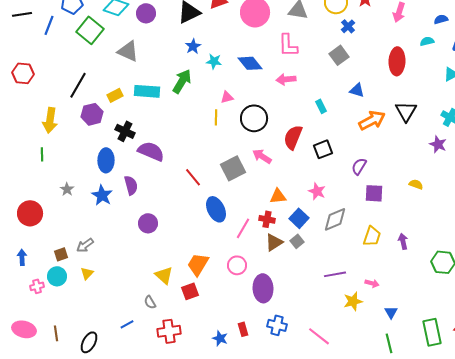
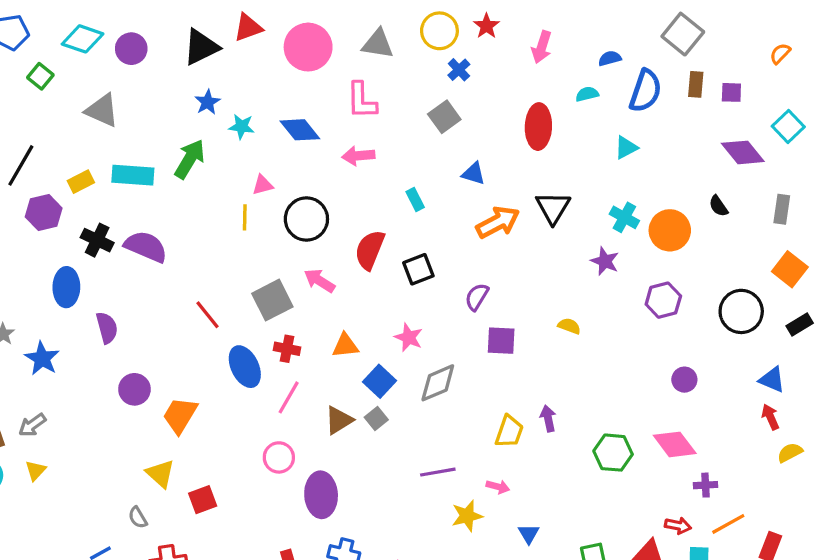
green square: (90, 30) -> (40, 76), size x0.6
purple semicircle: (151, 151) -> (146, 247), moved
blue star: (102, 195) -> (42, 358), moved
red cross: (267, 219) -> (287, 349), moved
yellow trapezoid: (372, 236) -> (509, 431), moved
orange trapezoid: (198, 264) -> (180, 415), moved

